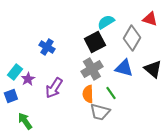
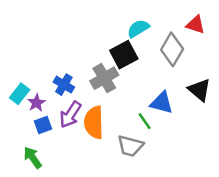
blue cross: (47, 47) -> (64, 85), moved
blue triangle: (124, 68) -> (162, 103), moved
gray cross: (92, 69) -> (104, 78), moved
orange semicircle: (88, 94) -> (94, 122), moved, size x1.4
blue square: (11, 96) -> (43, 125), moved

